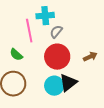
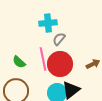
pink line: (29, 31) -> (43, 59), moved

